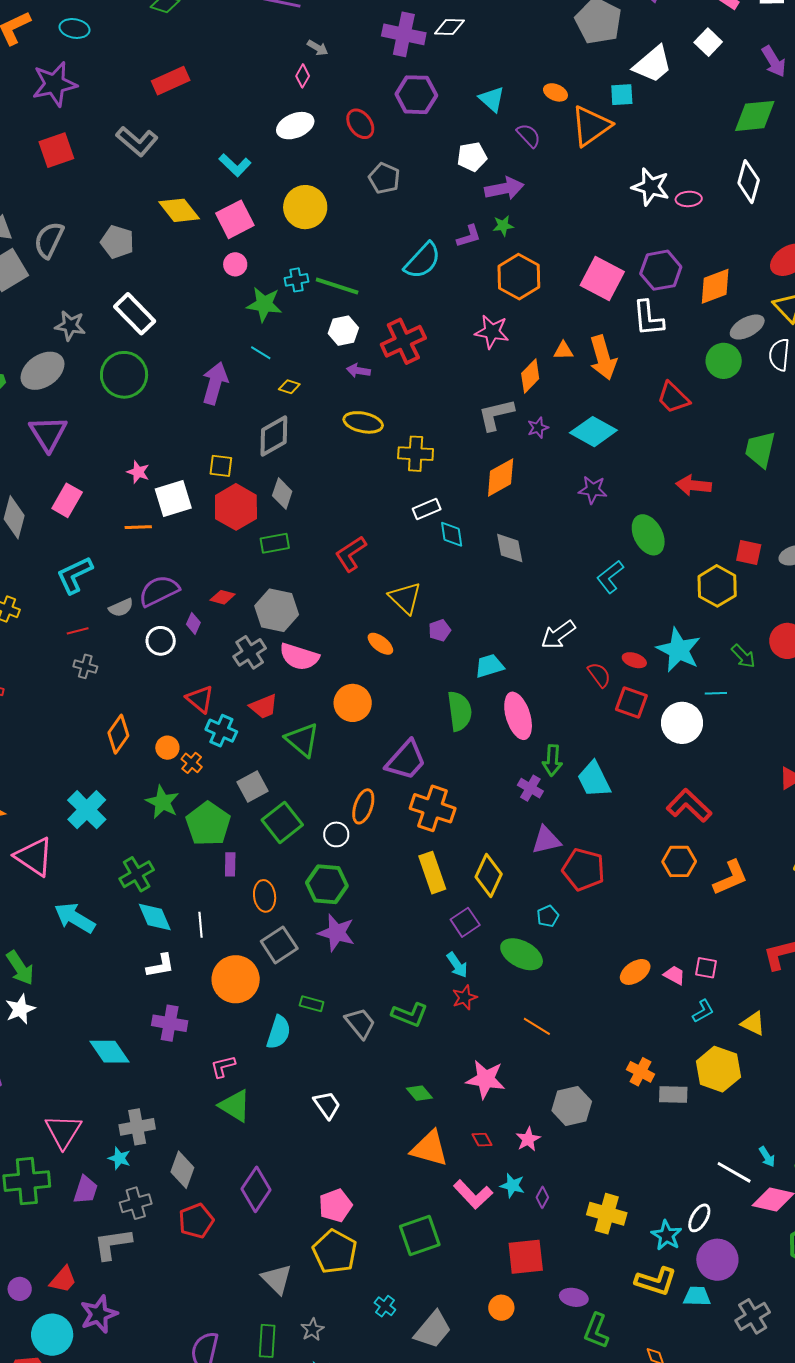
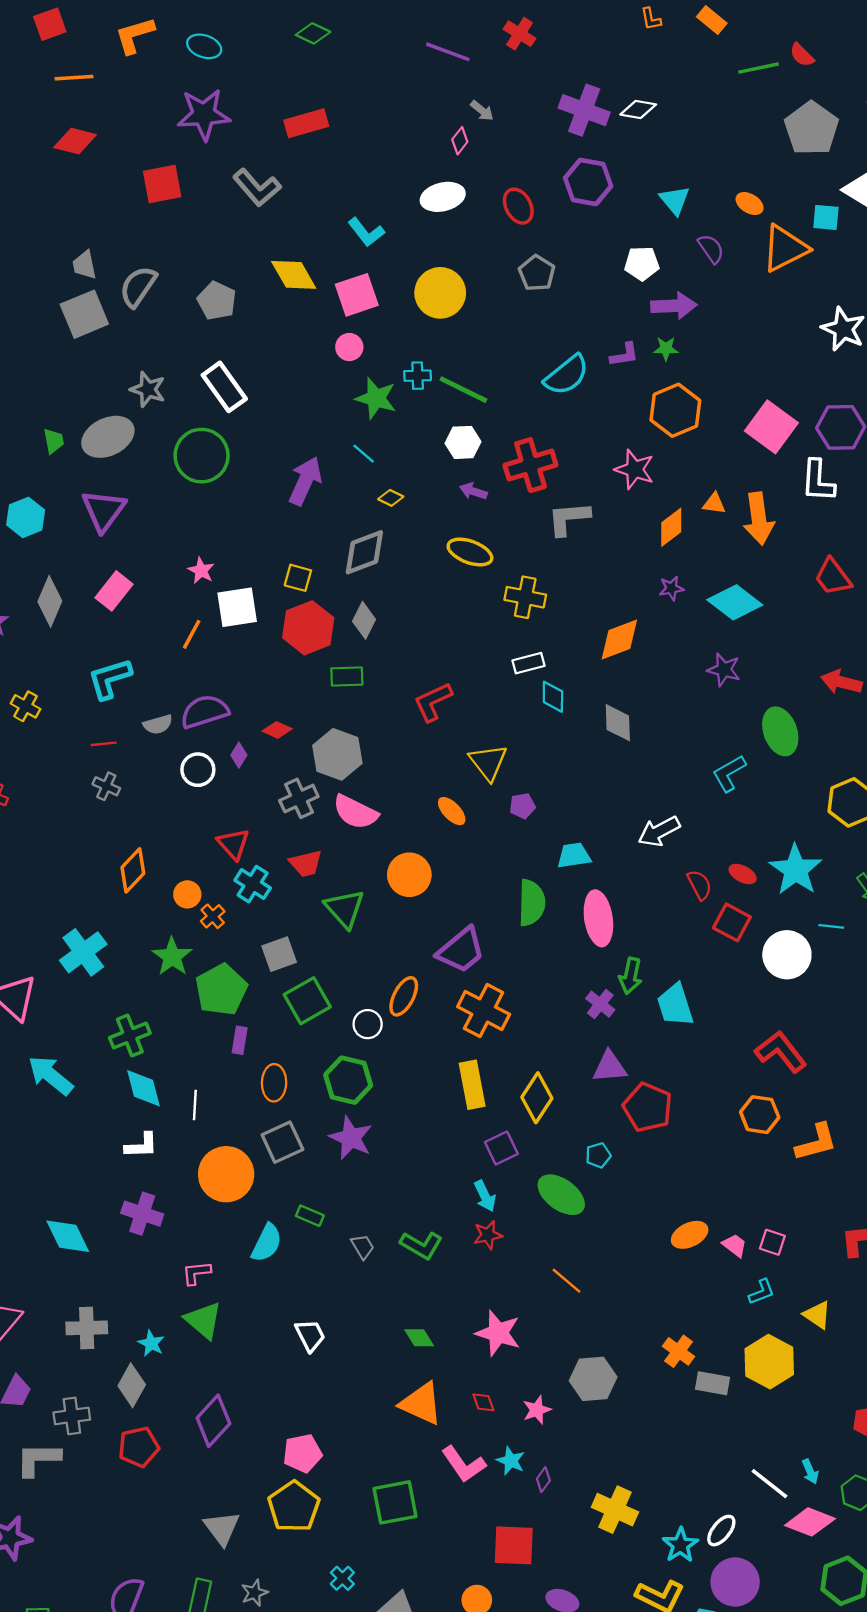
purple star: (55, 84) -> (204, 114), moved
gray L-shape: (496, 415) -> (569, 518), moved
orange line: (138, 527) -> (192, 634), turned -68
gray trapezoid: (360, 1023) -> (363, 1247), size x0.7
cyan star: (119, 1158) -> (151, 1343), moved

